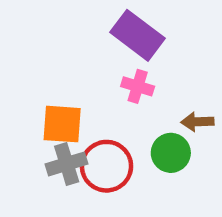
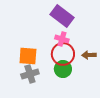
green circle: (171, 153) -> (63, 69), moved
red circle: (106, 166) -> (63, 54), moved

